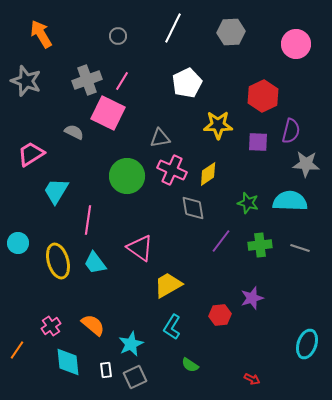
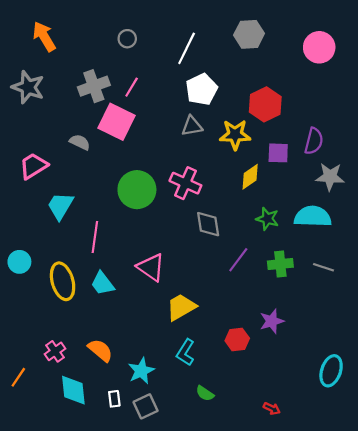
white line: (173, 28) -> (187, 48), moved
red hexagon: (263, 96) -> (265, 104), moved
gray triangle: (160, 138) -> (192, 126), moved
yellow diamond: (208, 174) -> (250, 177), moved

